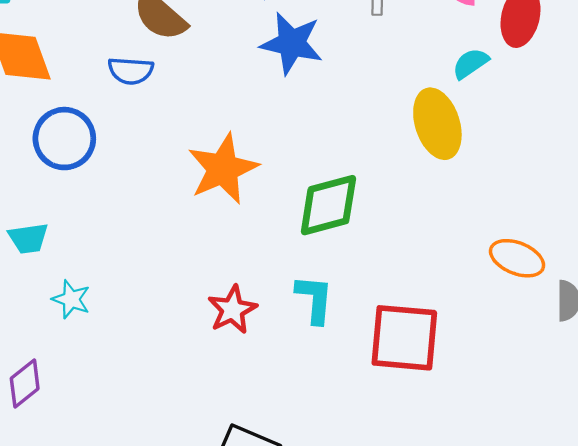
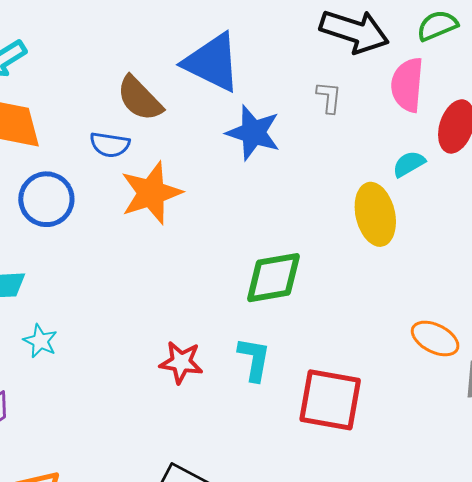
orange star: (223, 169) -> (151, 193), moved
red star: (232, 310) -> (181, 362), turned 30

